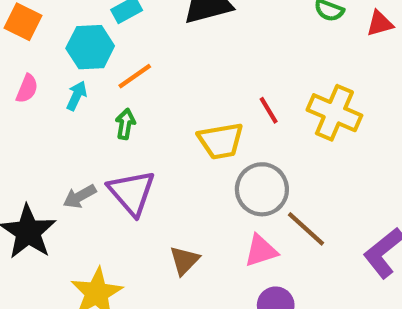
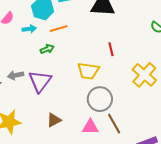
cyan arrow: (77, 96) -> (29, 29), turned 40
red line: (269, 110) -> (111, 49), moved
green arrow: (125, 124) -> (47, 49), turned 40

